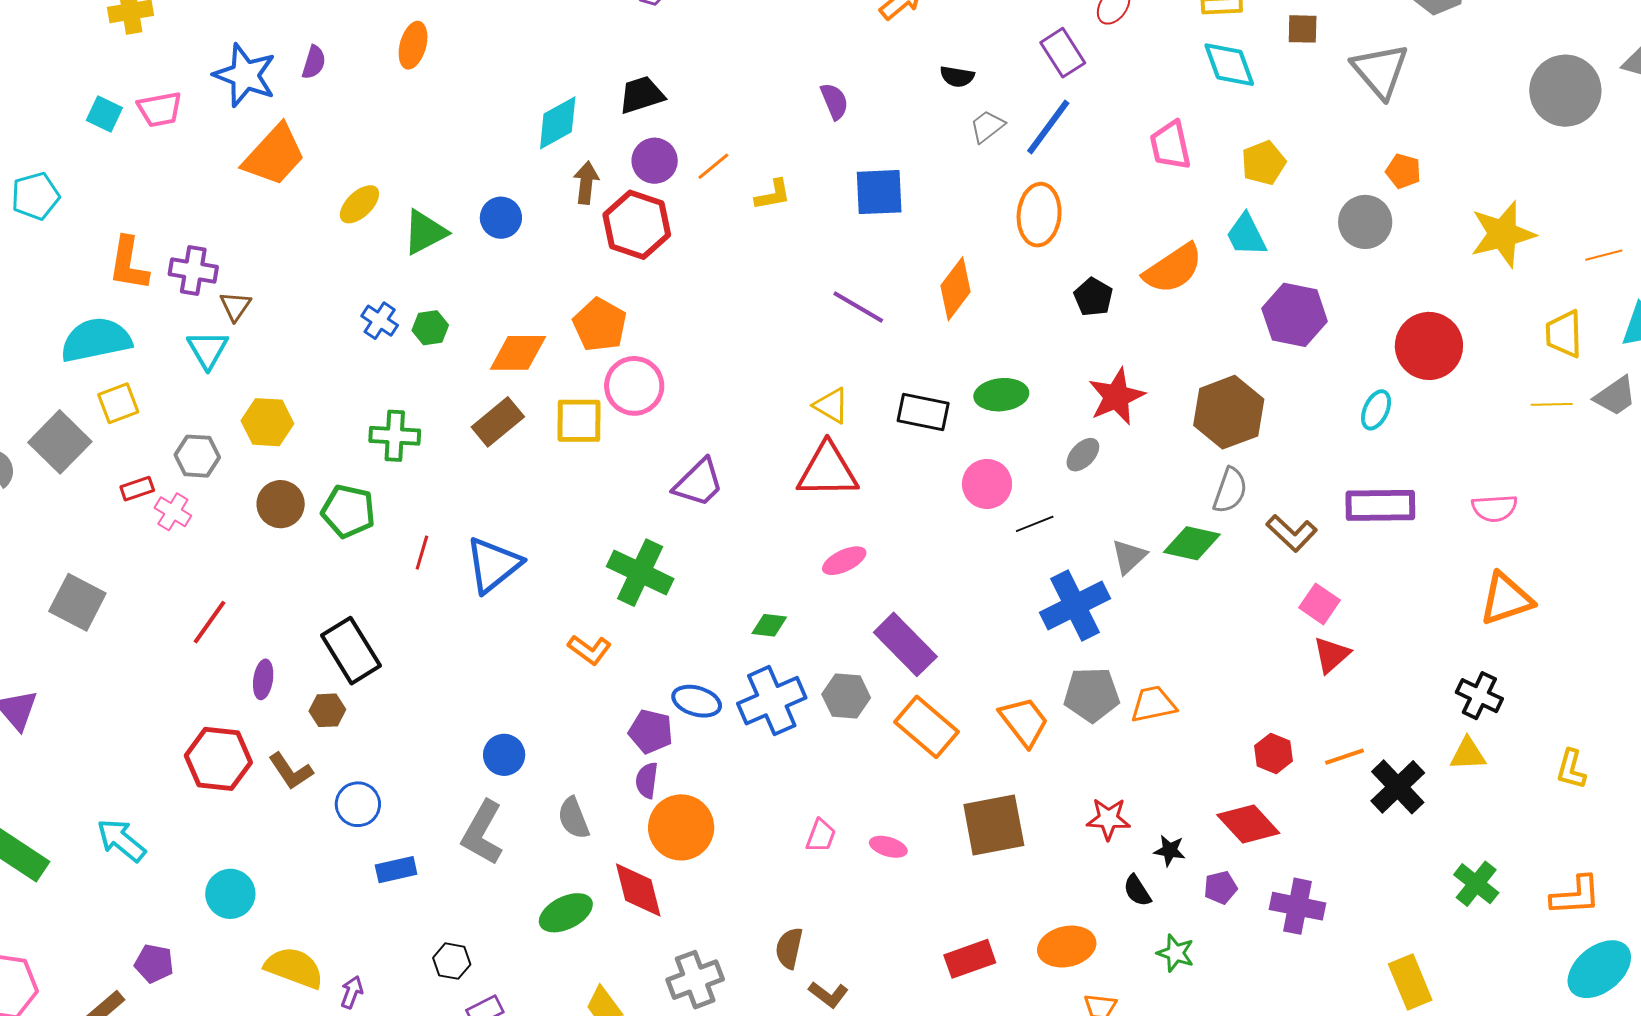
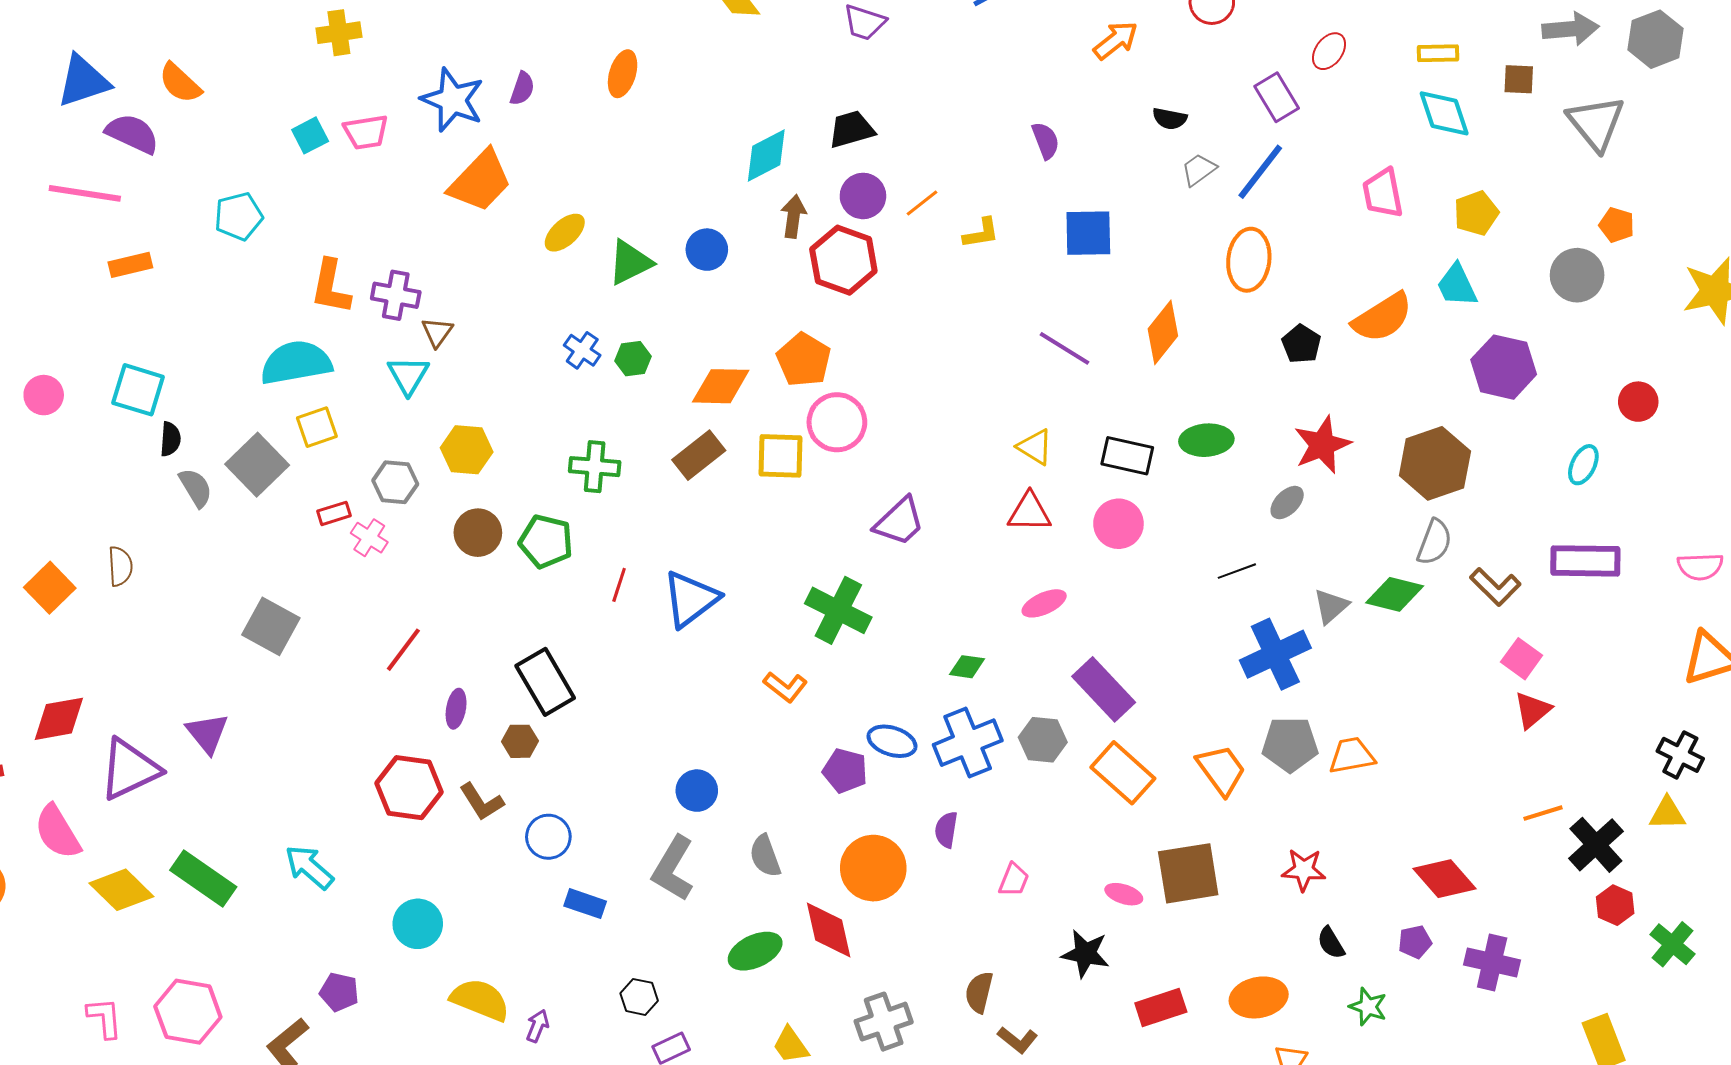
cyan square: (104, 114) -> (310, 135), turned 36
red circle: (1429, 346) -> (1638, 402), size x0.6
red triangle: (828, 471) -> (1029, 512), size x0.7
pink circle: (987, 484) -> (1118, 524), moved
red hexagon: (1274, 753) -> (1615, 905), moved
purple semicircle: (647, 780) -> (946, 830), moved
pink ellipse: (888, 847) -> (1124, 894), moved
black star: (1170, 850) -> (1085, 954), moved, size x1.5
blue rectangle: (396, 870) -> (585, 904), turned 30

